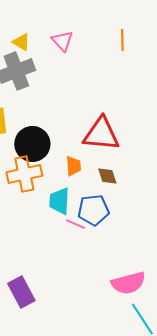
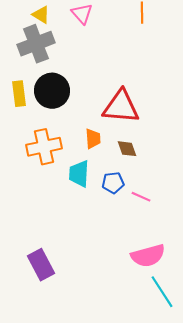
black circle: (32, 144) -> (52, 91), moved
blue pentagon: (93, 210) -> (113, 183), size x0.7
pink line: (75, 224) -> (141, 197), moved

